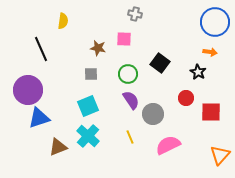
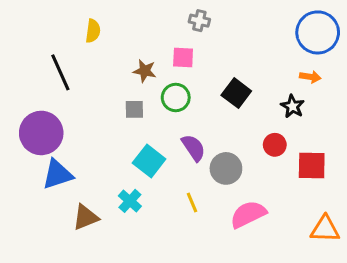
green circle: (128, 74) -> (176, 97), moved
cyan square: (88, 106) -> (149, 161), moved, turned -30
cyan cross: (88, 136) -> (130, 201), size x0.7
orange triangle: (220, 155) -> (325, 229), turned 50

